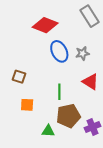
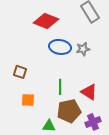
blue ellipse: (59, 51) -> (60, 47), turned -55
red triangle: (91, 82) -> (89, 92), moved

